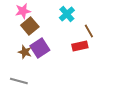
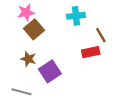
cyan cross: (67, 14) -> (76, 16), turned 35
purple square: (40, 48) -> (50, 71), moved

